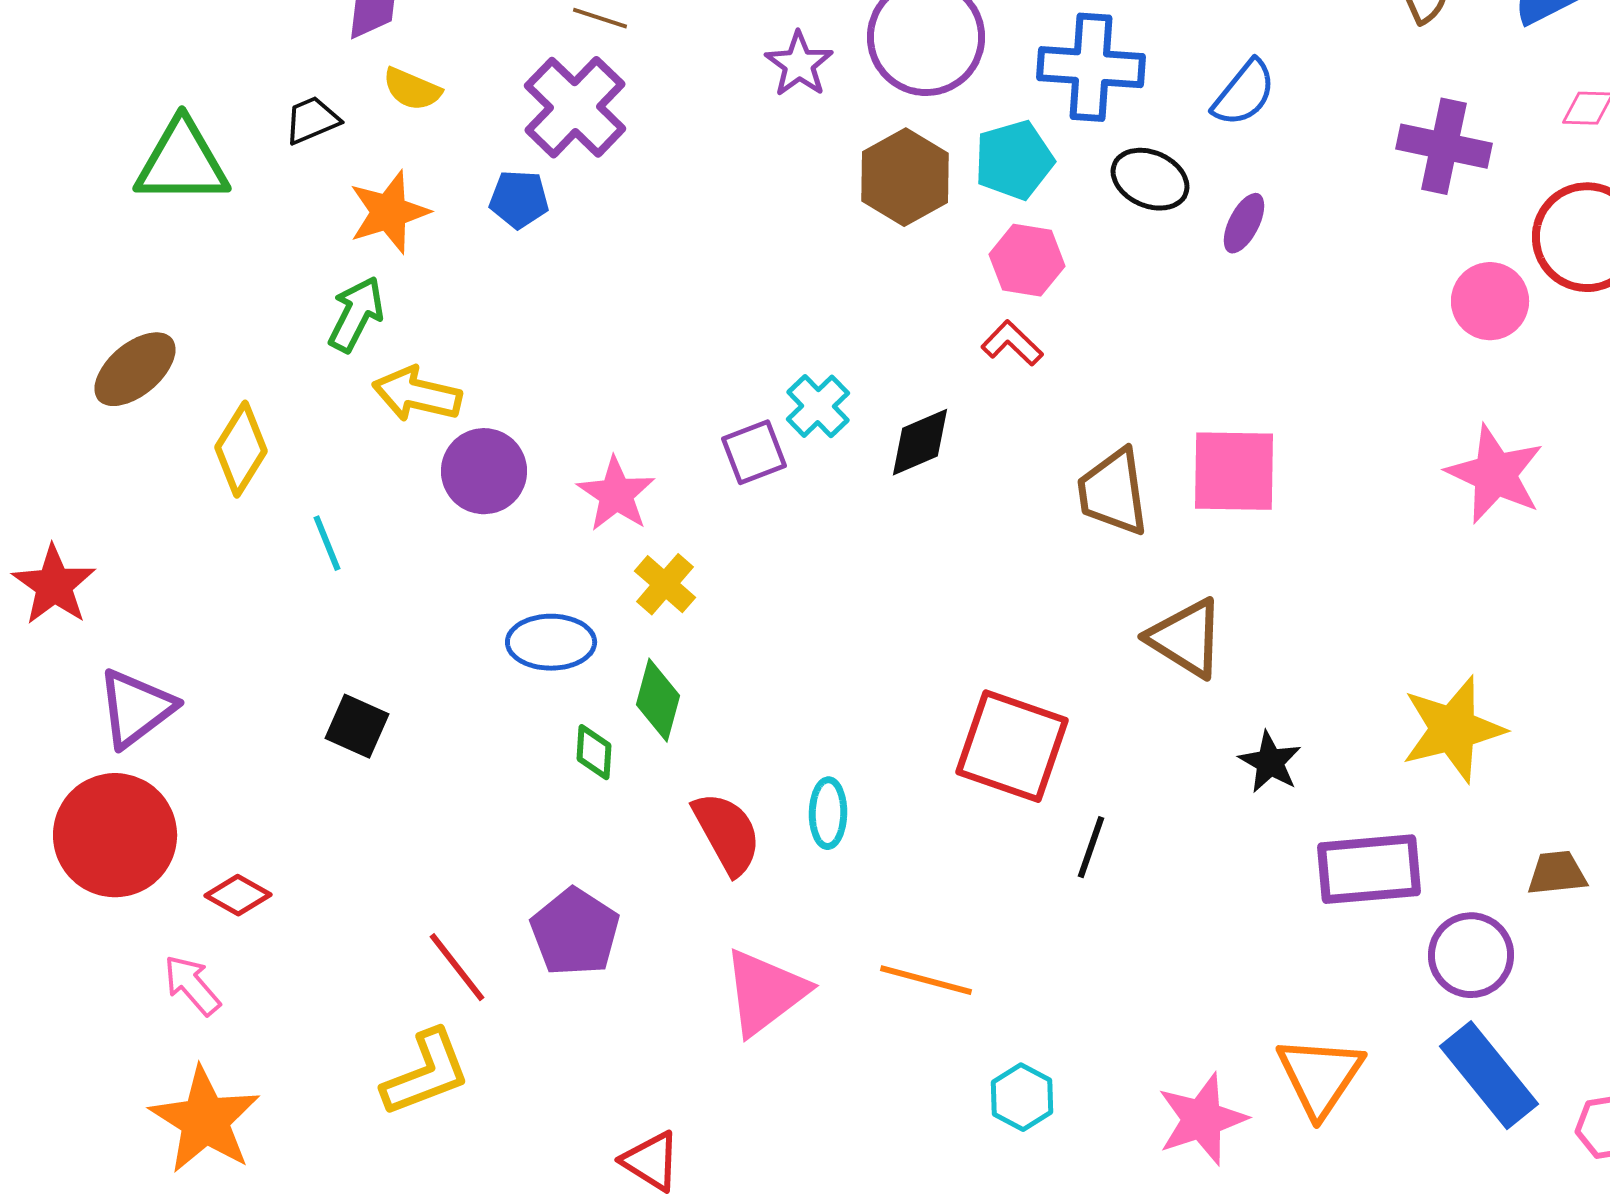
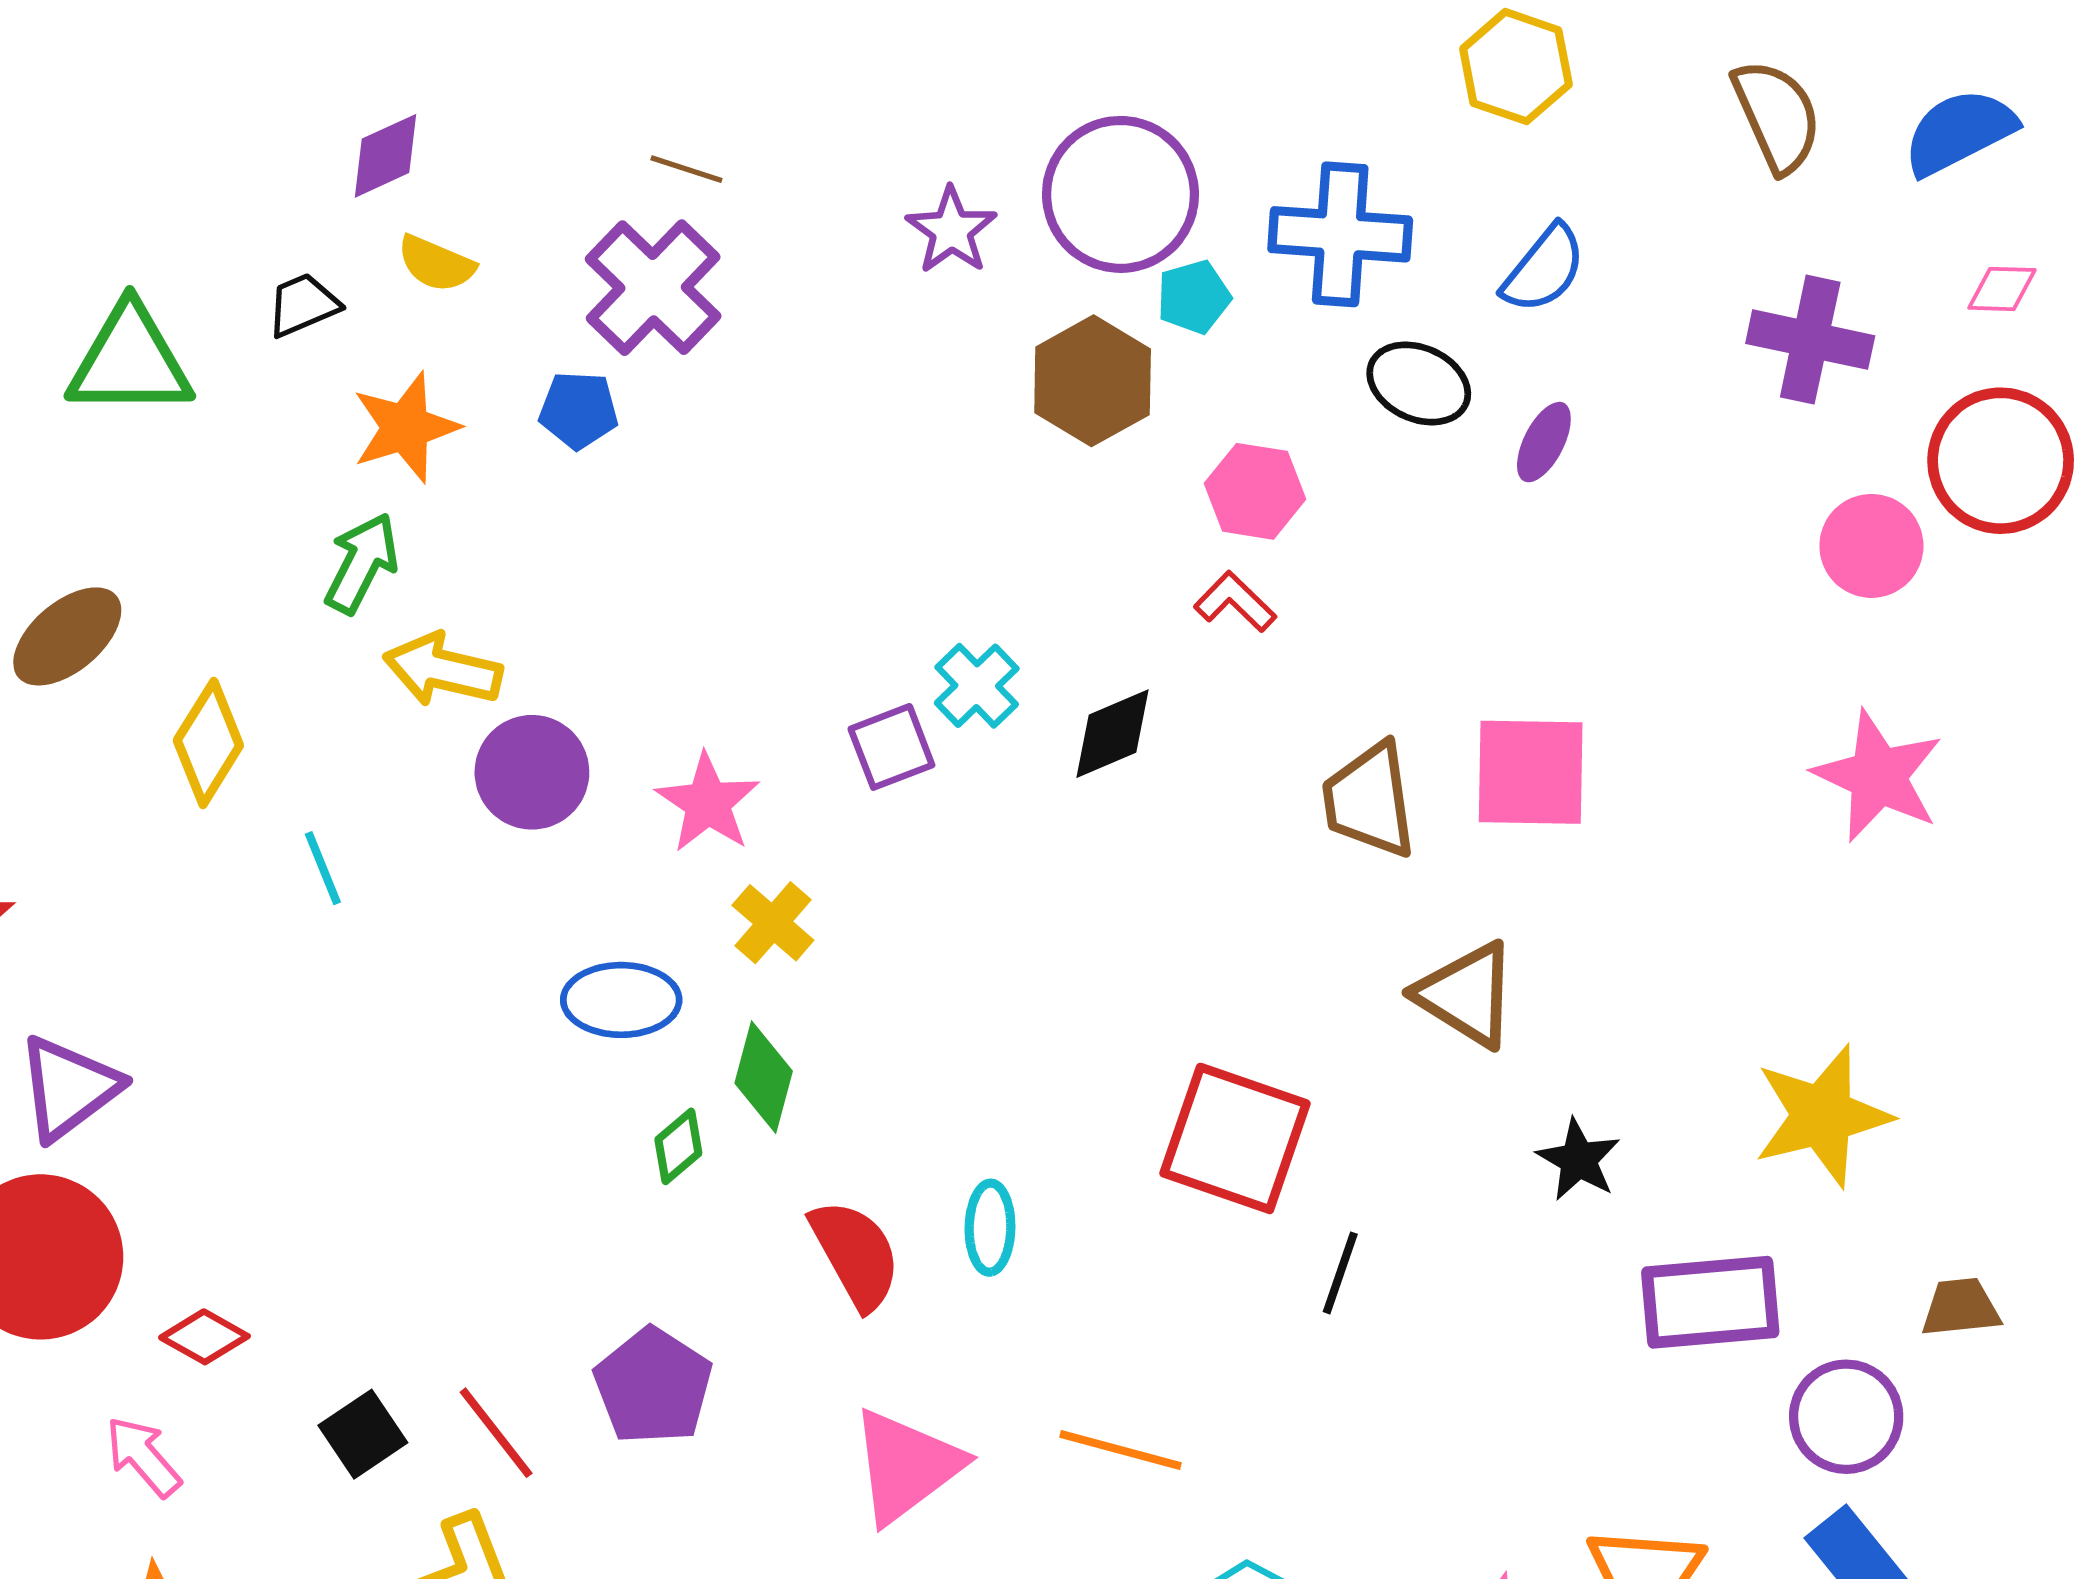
cyan pentagon: (1014, 160) -> (1194, 297), moved, size x0.7
black square: (357, 726) -> (363, 1434), moved, turned 32
green diamond: (594, 752) -> (678, 1146), turned 46

